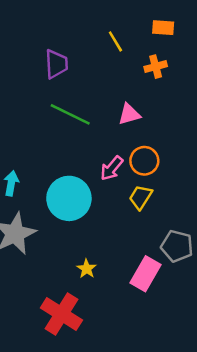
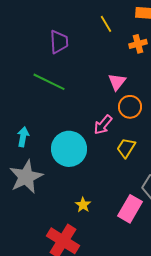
green line: (70, 114) -> (49, 82), moved
pink triangle: (129, 114) -> (117, 82), turned -36
orange circle: (144, 161) -> (130, 107), moved

